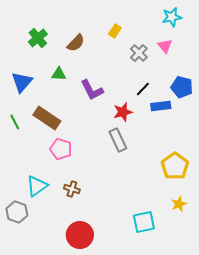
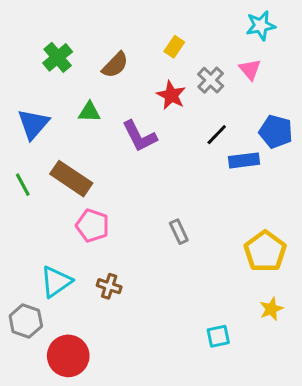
red star: (123, 112) -> (171, 95), moved, turned -30
gray rectangle: (118, 140) -> (179, 232), moved, size x0.7
cyan square: (144, 222) -> (218, 336), size x0.7
red circle: (80, 235) -> (68, 356), moved

